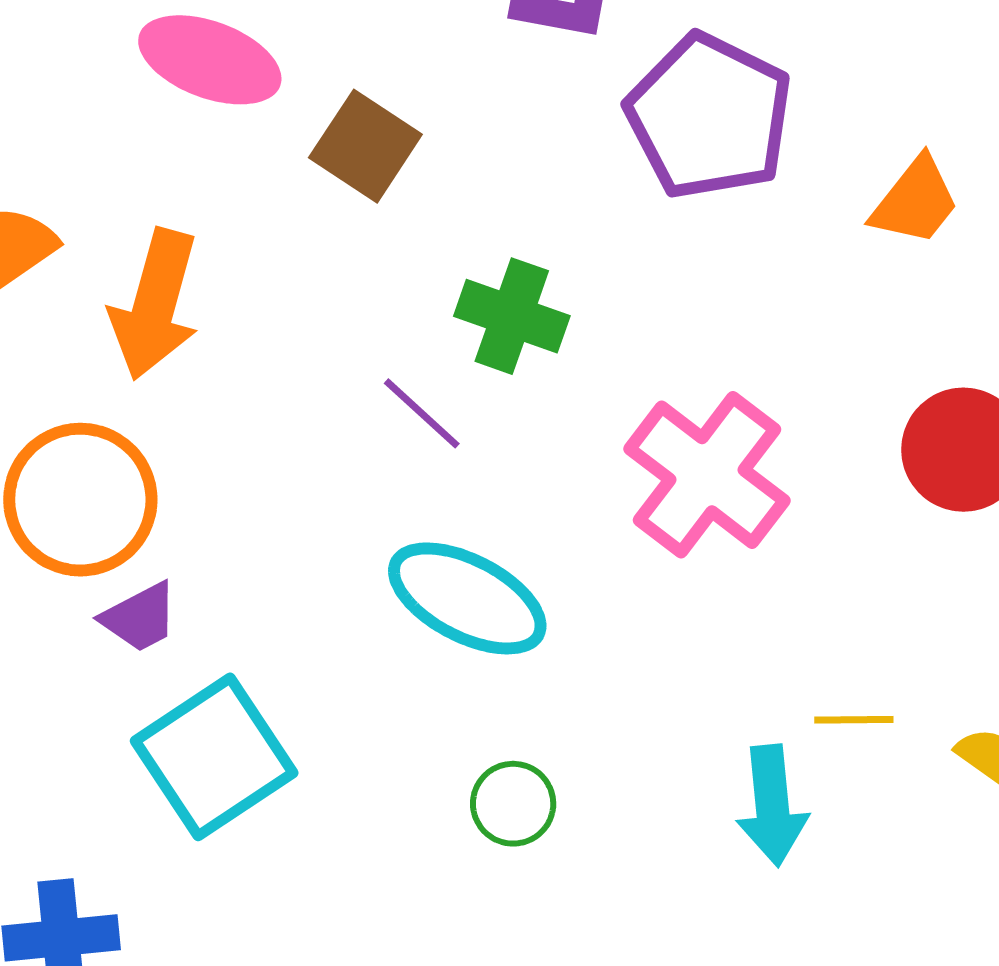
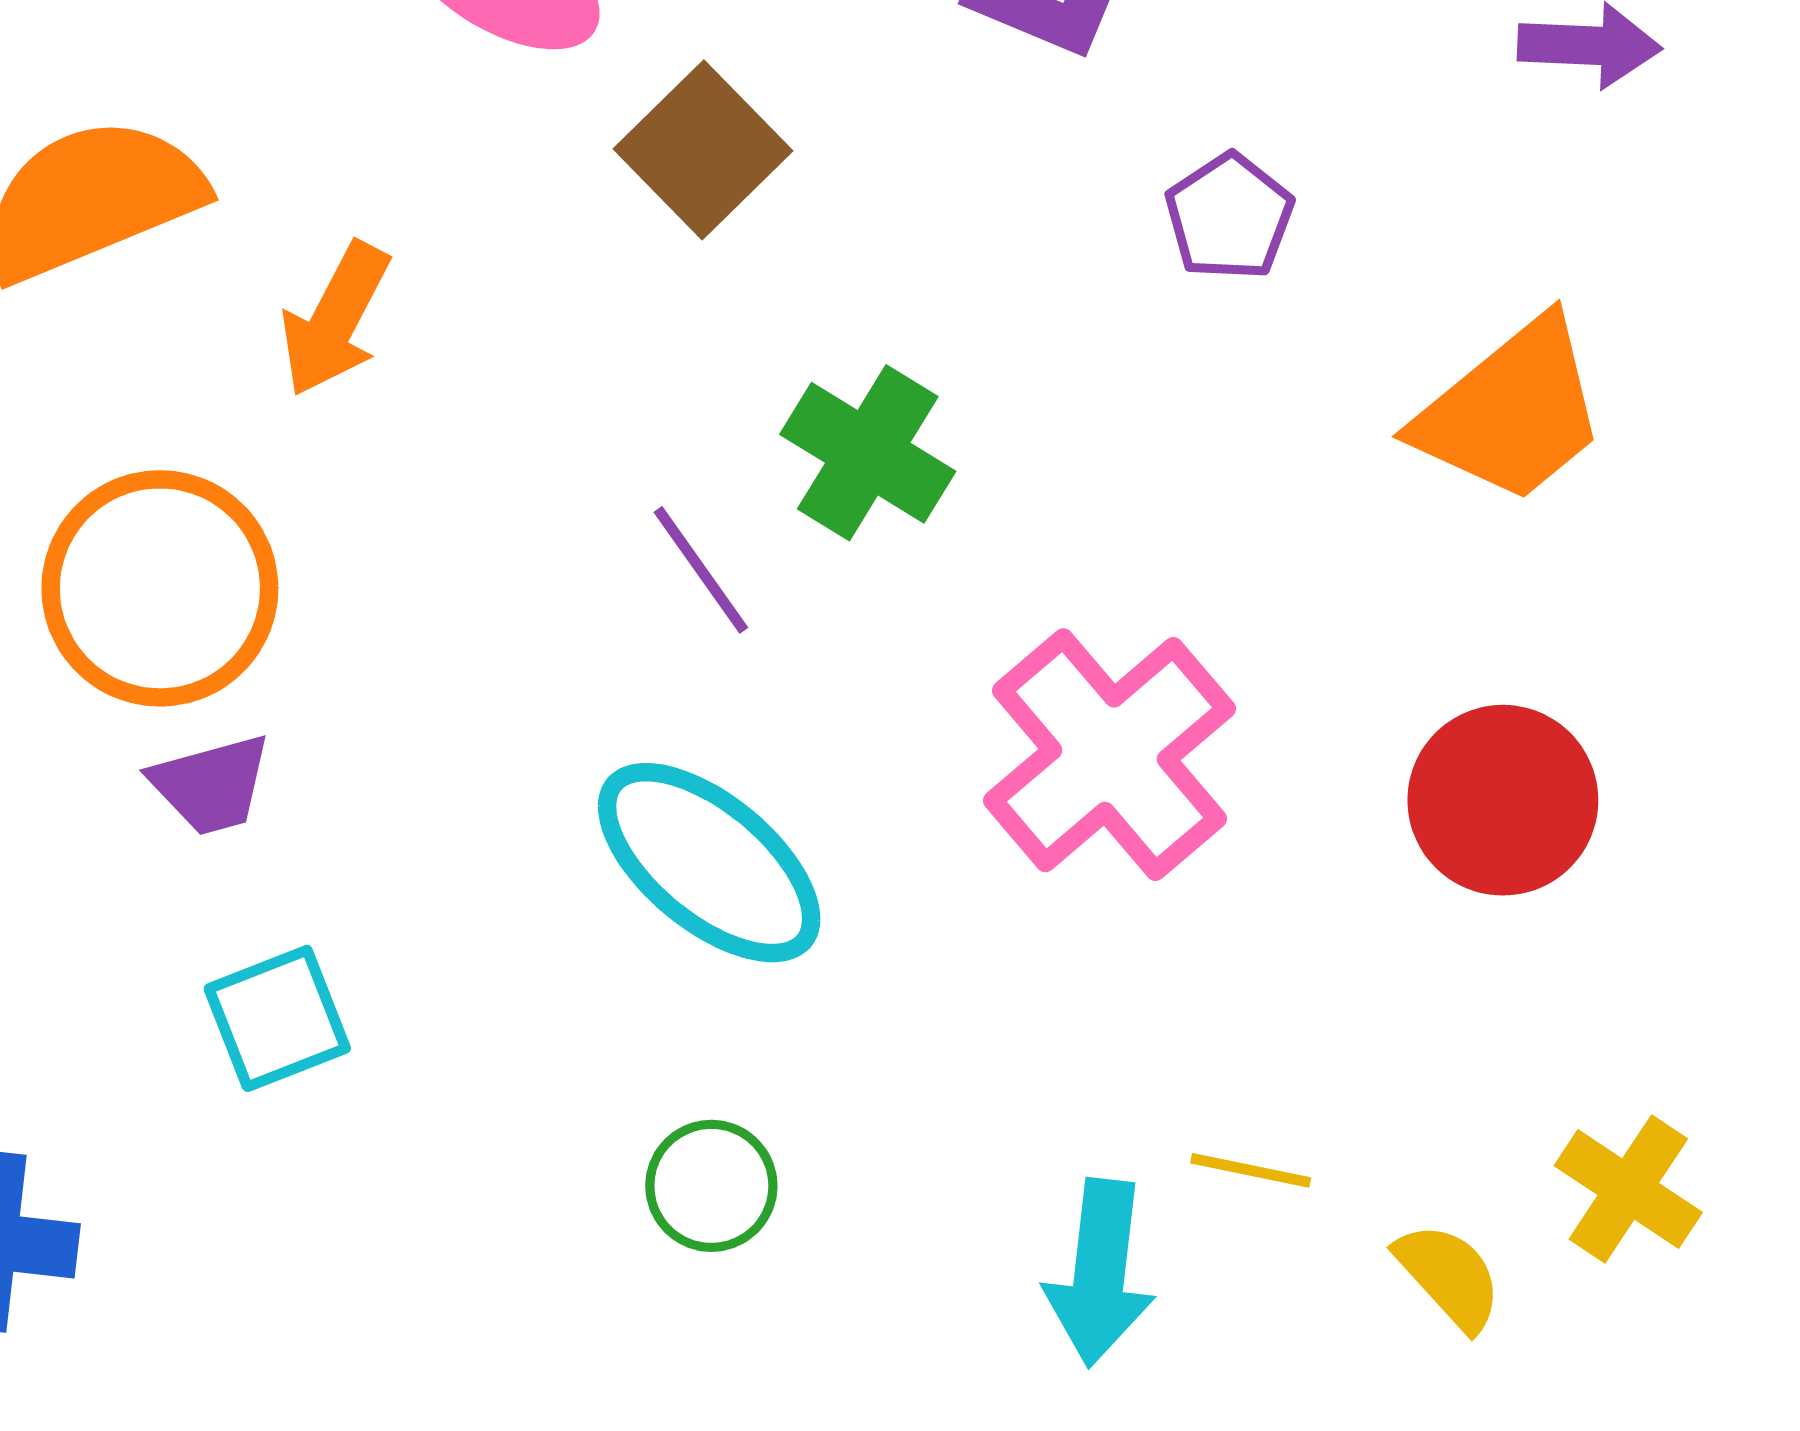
purple pentagon: (709, 116) -> (1229, 217), size x0.5
orange trapezoid: (915, 201) -> (1511, 411), size x1.4
orange arrow: (155, 304) -> (335, 319), size x0.7
cyan square: (214, 757) -> (277, 1018), size x0.6

